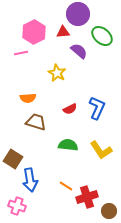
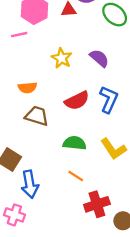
purple semicircle: (79, 51) -> (99, 58), moved
red semicircle: (70, 109) -> (77, 101), size x1.5
orange line: (66, 186) -> (76, 176), moved

